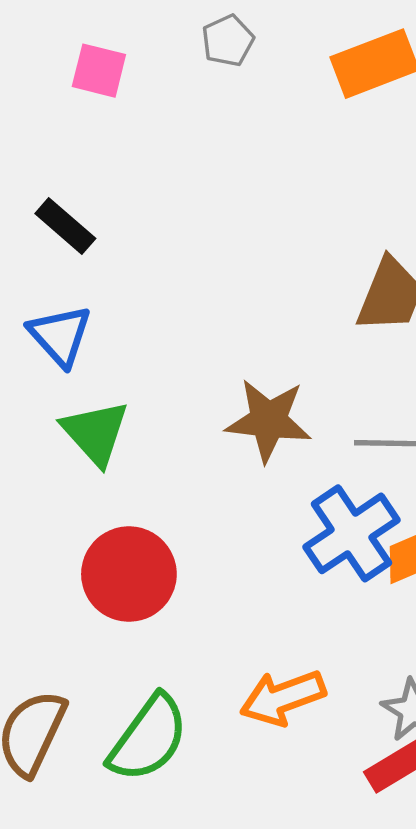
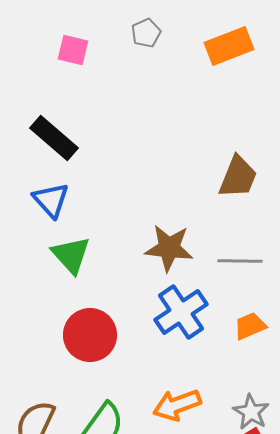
black rectangle: (65, 226) -> (54, 138), size x1.4
blue cross: (351, 533) -> (181, 312), moved

